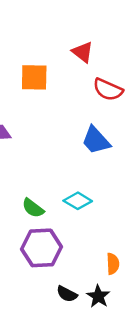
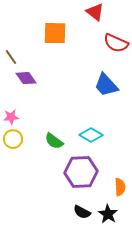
purple hexagon: (41, 248) -> (81, 172), moved

